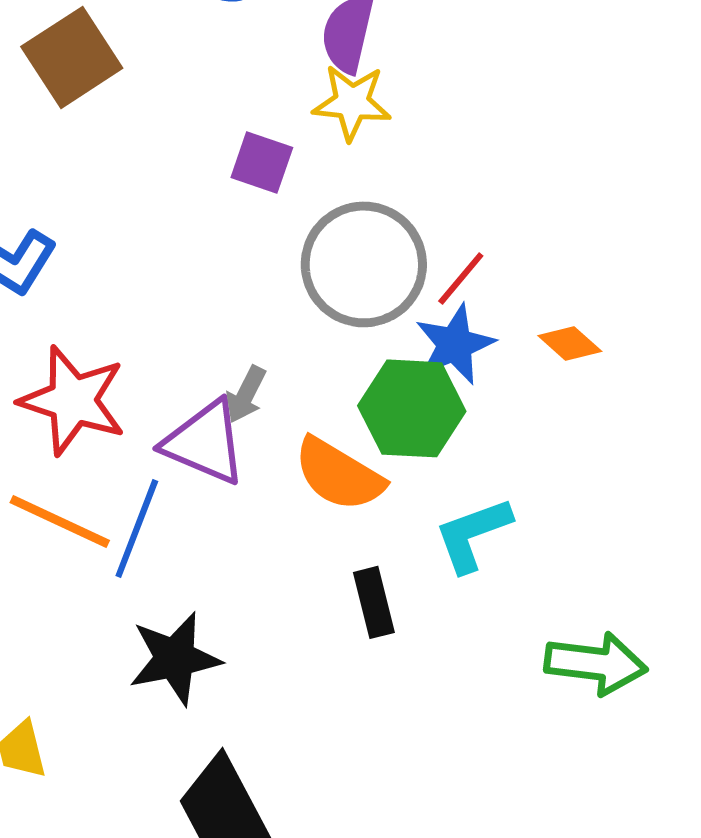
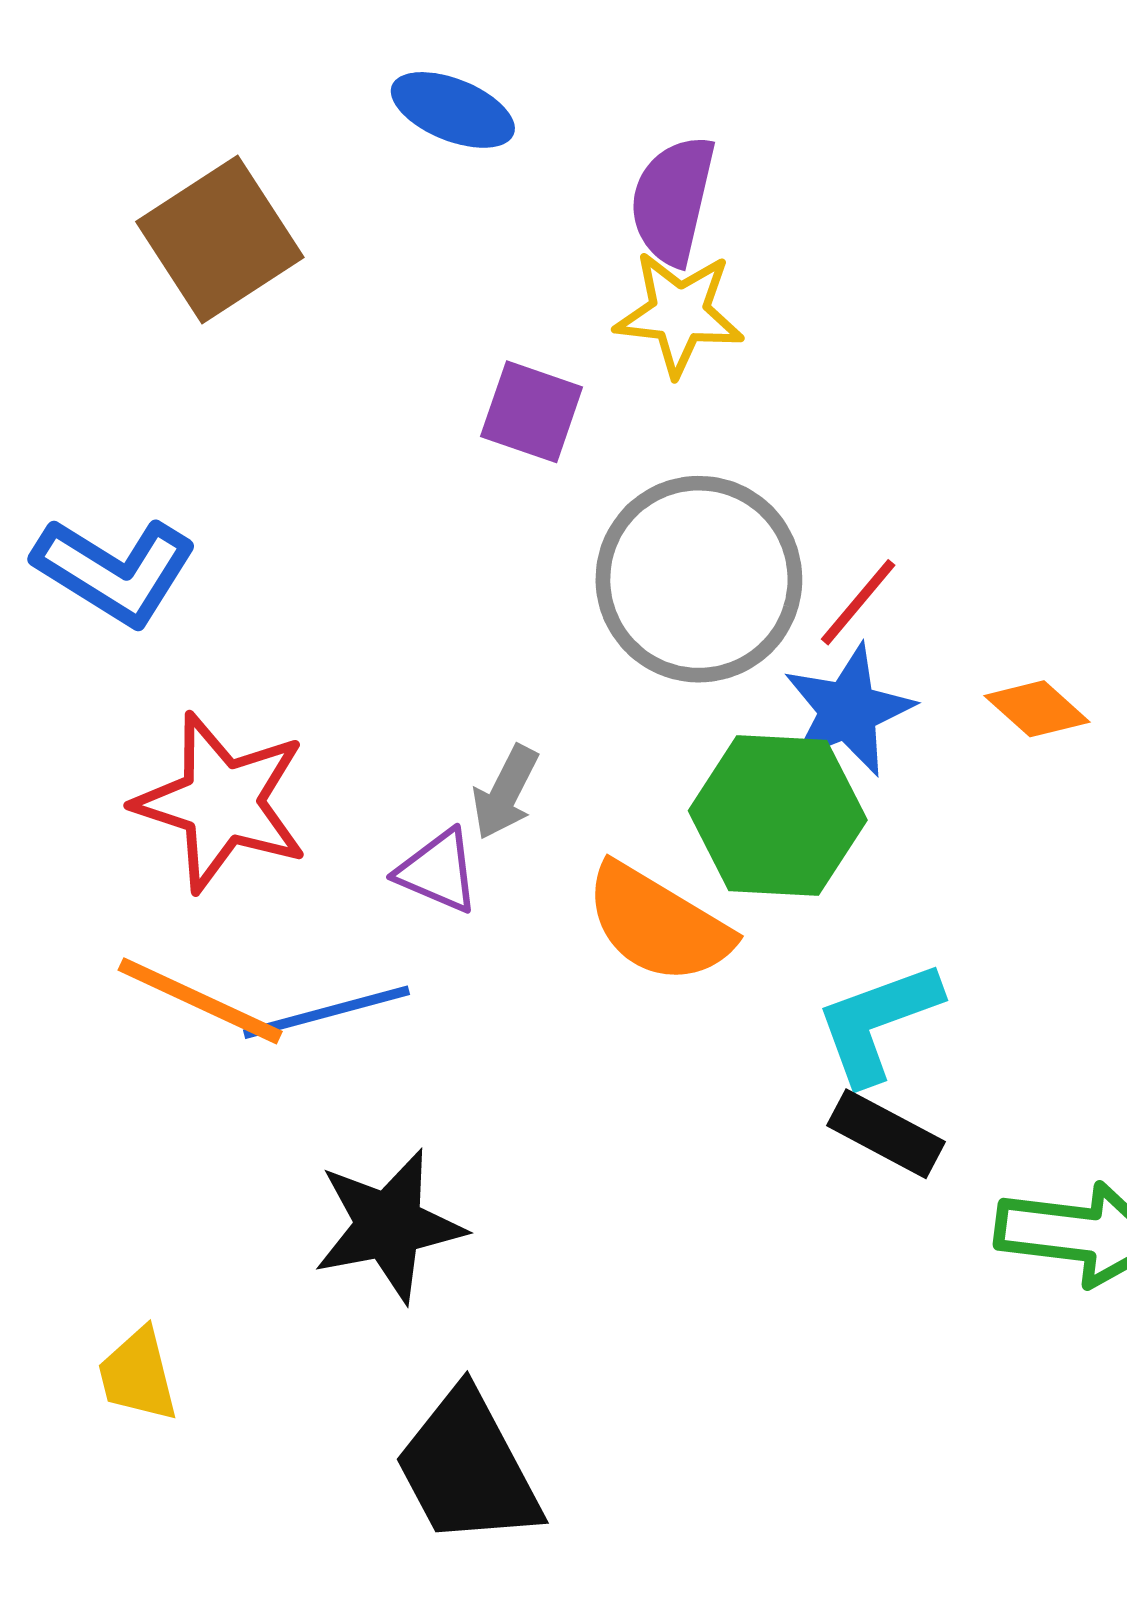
purple triangle: (205, 442) -> (438, 871), size x0.6
blue line: (137, 528) -> (327, 1012), turned 54
black rectangle: (374, 602) -> (886, 1134), moved, turned -48

